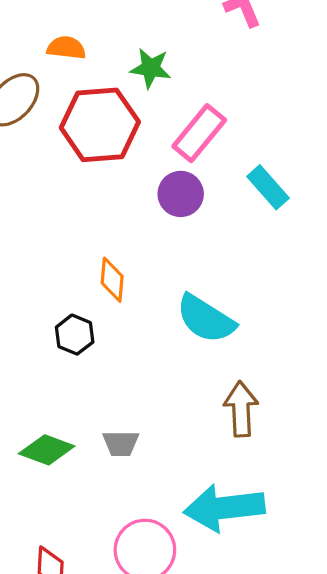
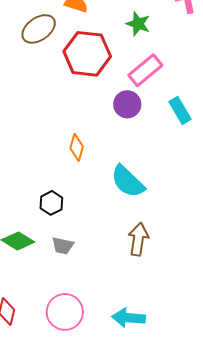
green star: (151, 68) -> (138, 24), moved
black hexagon: (75, 335) -> (51, 203), moved
cyan arrow: (224, 508) -> (129, 318), moved, size x0.7

